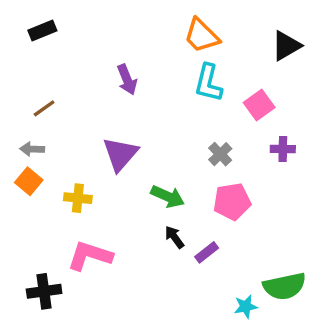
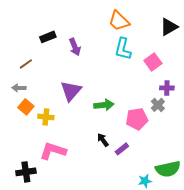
black rectangle: (42, 30) -> (48, 37), moved
gray cross: (220, 154) -> (158, 105), moved
orange square: (29, 181) -> (26, 107), moved
green arrow: (168, 196) -> (104, 105), moved, turned -30

